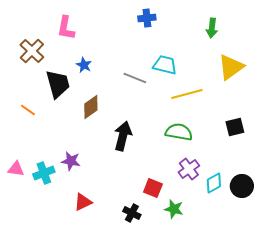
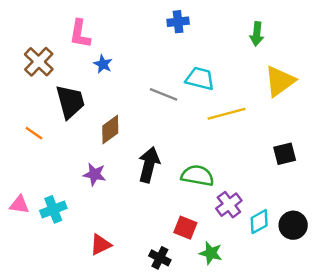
blue star: (84, 65) -> (103, 64), moved
green semicircle: (179, 132) -> (197, 176), moved
purple star: (71, 161) -> (94, 174), moved

